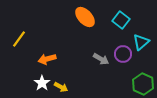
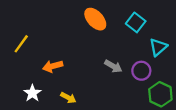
purple circle: (123, 54) -> (141, 71), moved
white star: (42, 83) -> (32, 93), moved

